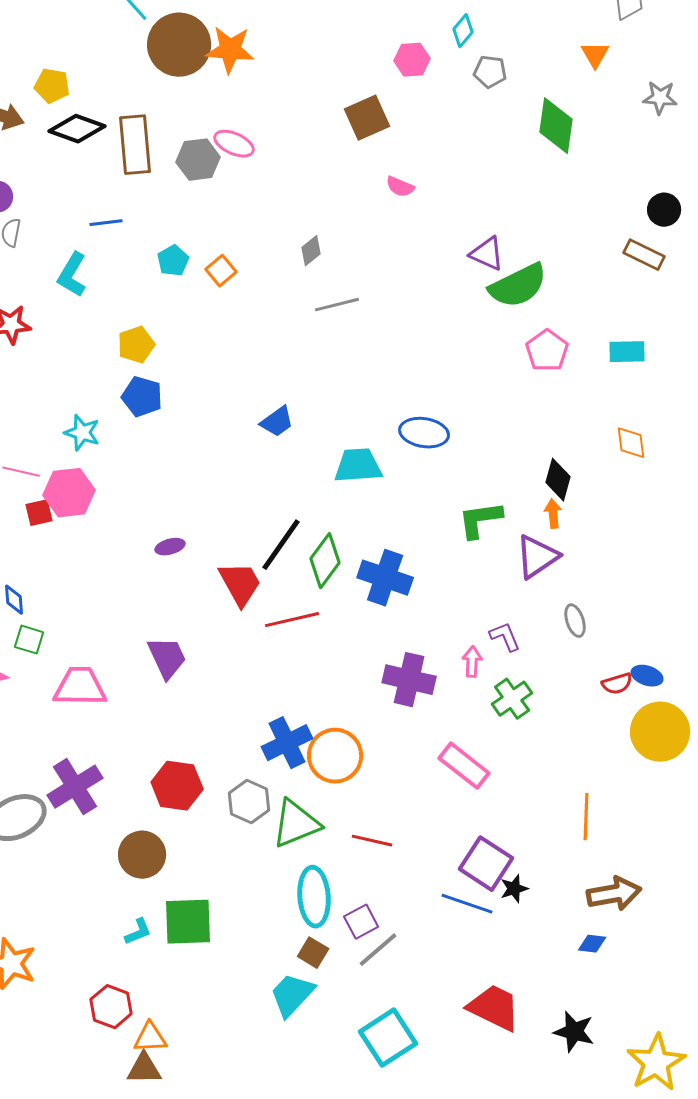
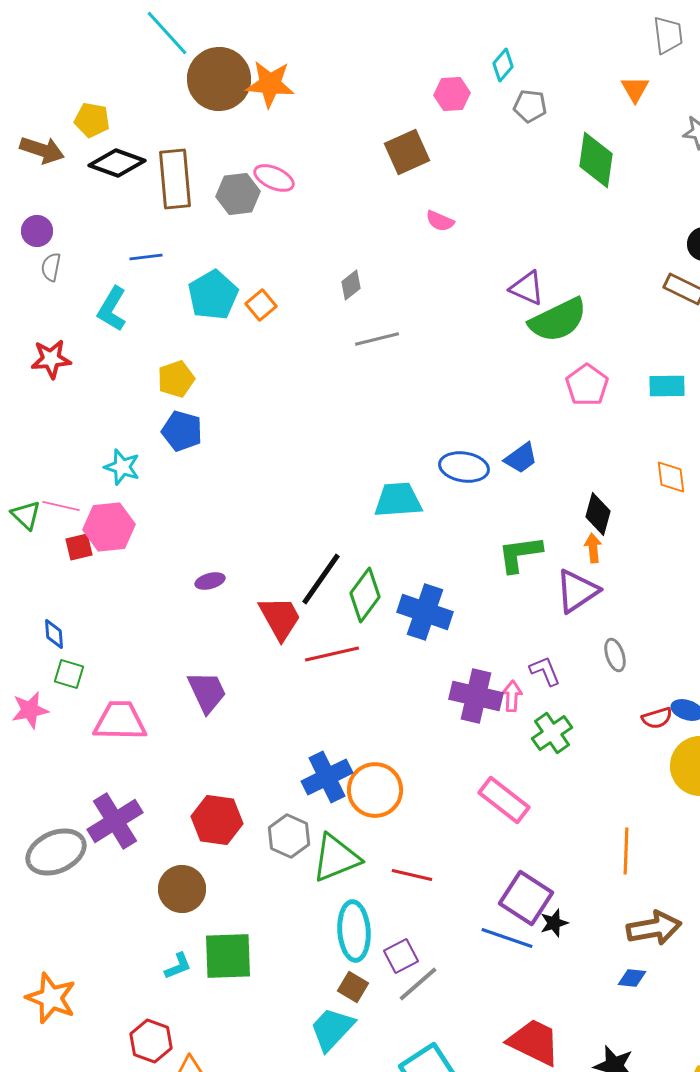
cyan pentagon: (173, 261) -> (213, 295), size x1.6
blue trapezoid: (277, 422) -> (521, 458), moved
purple cross: (409, 680) -> (476, 696), moved

